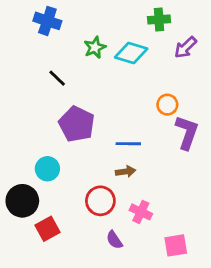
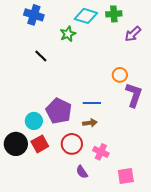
cyan diamond: (131, 53) -> (86, 16), moved
purple pentagon: (77, 124) -> (59, 111), moved
red square: (47, 229) -> (40, 144), moved

